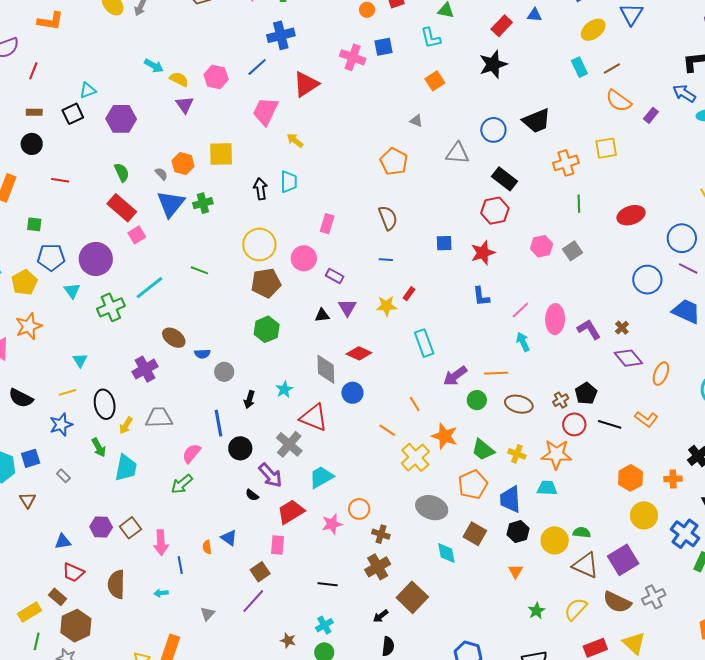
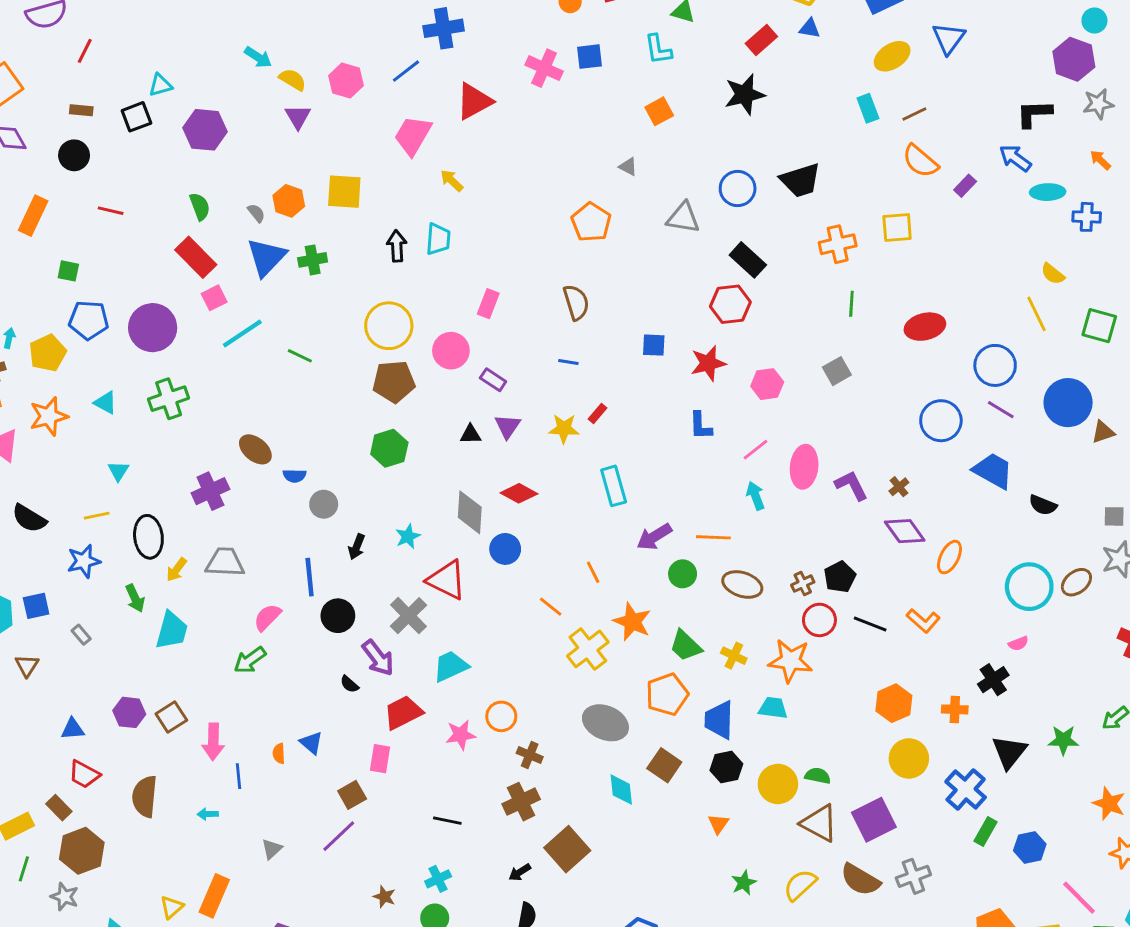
pink hexagon: (542, 246) -> (767, 384), moved
cyan line: (149, 288) -> (242, 334), moved
cyan triangle: (72, 291) -> (105, 403), moved, turned -30

